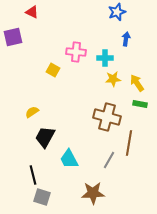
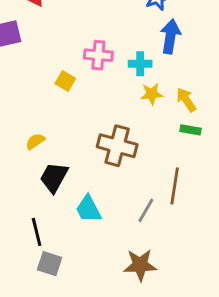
blue arrow: (126, 39) -> (170, 36), size x1.6
brown cross: (107, 117) -> (117, 146), moved
brown star: (93, 193) -> (140, 265), moved

